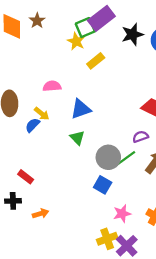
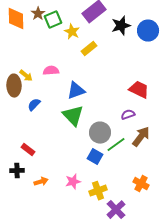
green square: (85, 28) -> (53, 20), moved
yellow arrow: (42, 114) -> (26, 76), moved
green triangle: (77, 138) -> (73, 116), size x1.6
green line: (126, 158) -> (116, 145), moved
pink star: (122, 214) -> (73, 182), moved
yellow cross: (107, 239) -> (98, 191), moved

